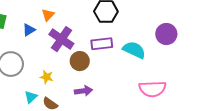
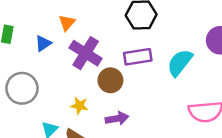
cyan semicircle: (134, 50) -> (180, 63), turned -75
yellow star: (47, 77) -> (79, 106), moved

